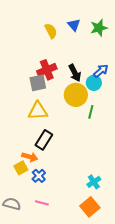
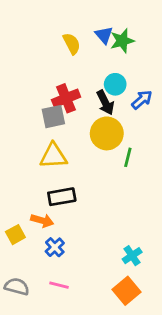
green star: (99, 28) -> (122, 41), moved
cyan circle: (94, 83) -> (115, 84), moved
black rectangle: (44, 140) -> (62, 197), turned 48
yellow square: (21, 168) -> (15, 235), moved

